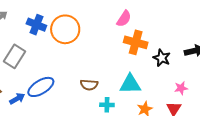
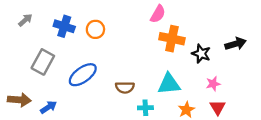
orange circle: (65, 29) -> (95, 29), size x0.6
blue ellipse: (41, 87) -> (83, 75), moved
pink star: (181, 88) -> (213, 84), moved

